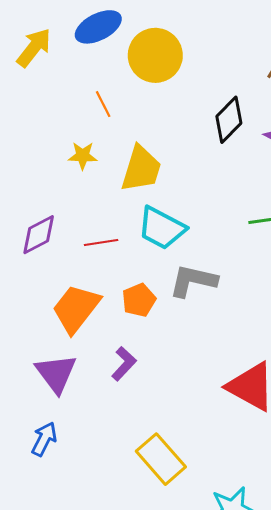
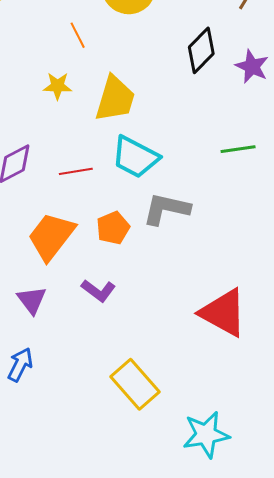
purple L-shape: (124, 364) -> (98, 291), turned 84
purple triangle: (56, 373) -> (32, 300), size x0.7

